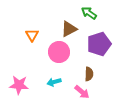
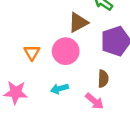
orange triangle: (32, 35) -> (32, 52), moved

